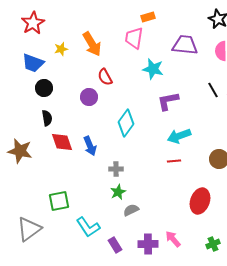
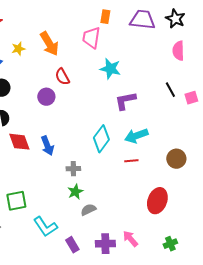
orange rectangle: (148, 17) -> (105, 17), turned -64
purple trapezoid: (185, 45) -> (142, 20), moved
cyan diamond: (126, 123) -> (101, 139), moved

